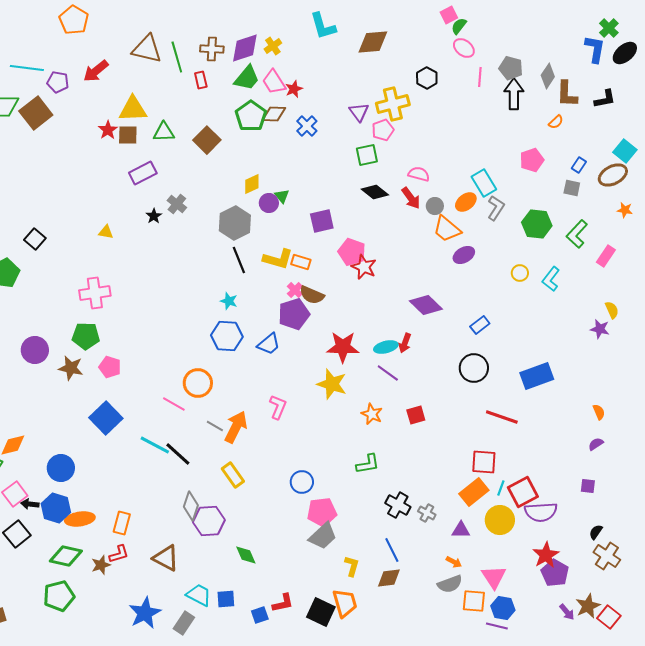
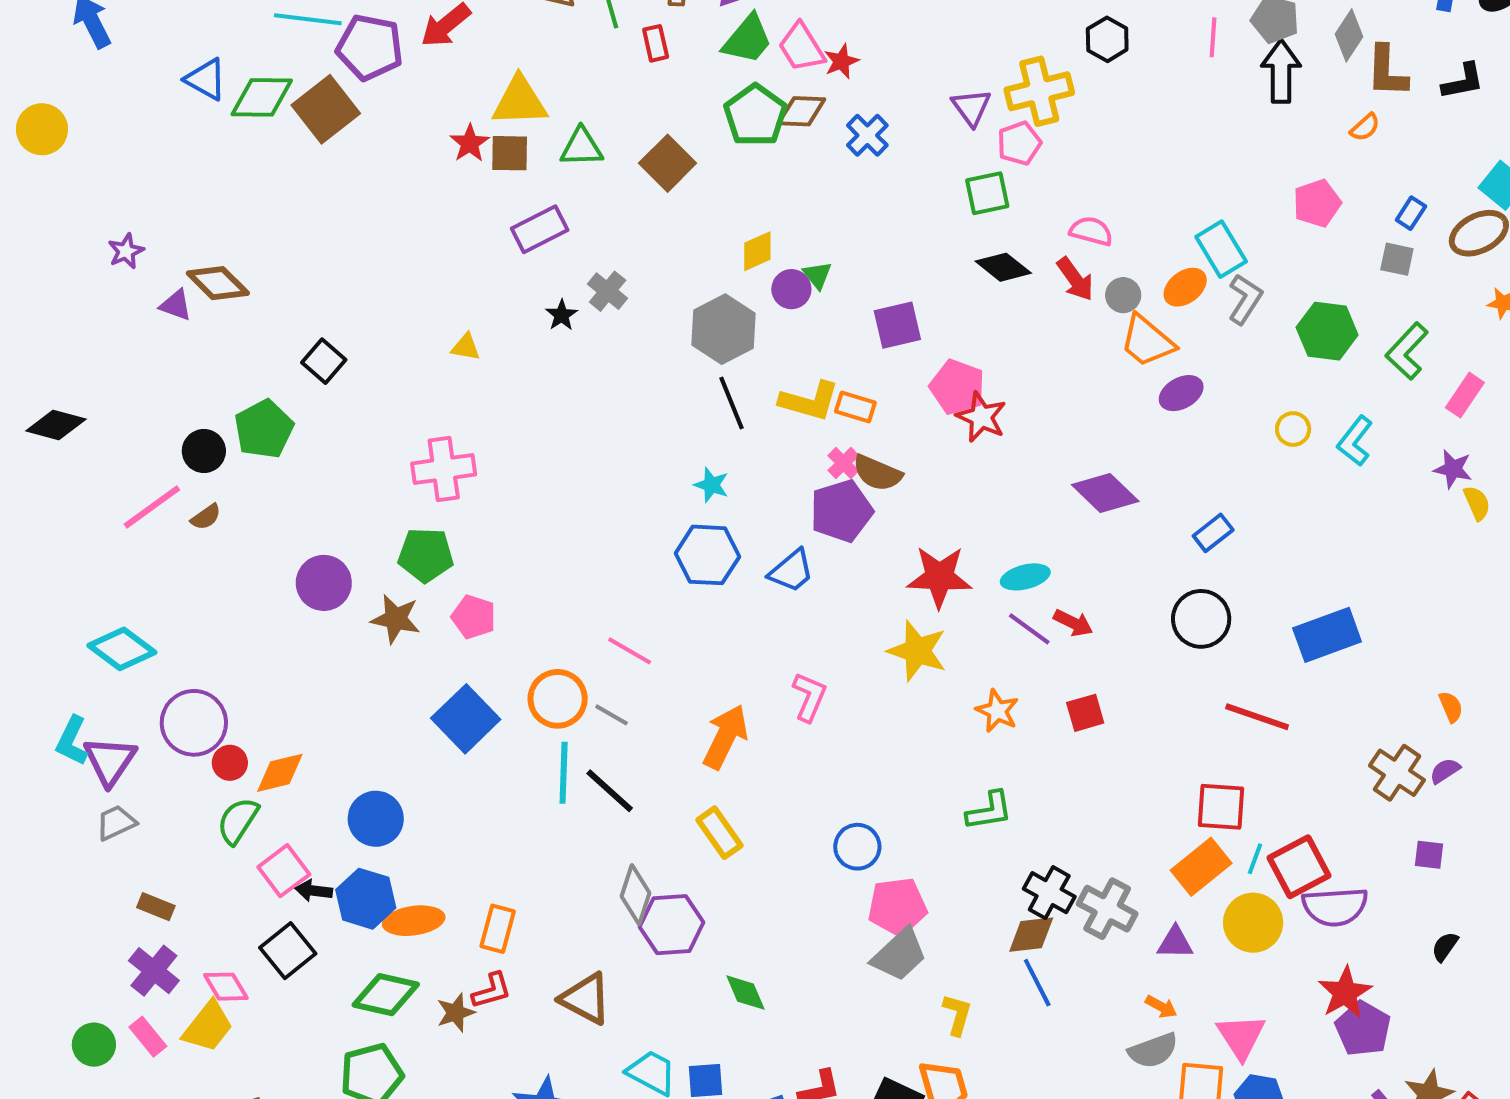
purple pentagon: (58, 82) -> (370, 47), size x1.5
purple star: (600, 329) -> (1453, 469), moved
red arrow: (405, 343) -> (1073, 623), moved, turned -84
orange circle: (198, 383) -> (558, 699), moved
pink line: (174, 404) -> (630, 651), moved
gray line: (215, 426) -> (612, 715), moved
cyan line: (155, 445) -> (564, 773), turned 64
gray cross: (427, 513) -> (1107, 909), size x1.6
brown cross: (607, 556) -> (1397, 773), moved
brown diamond: (389, 578) -> (1031, 935), moved

